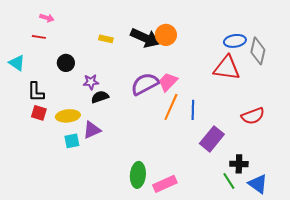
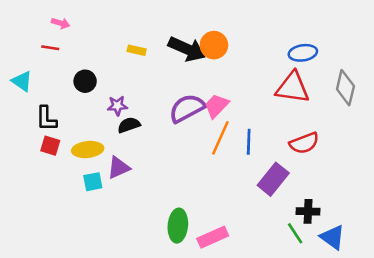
gray diamond: (258, 51) -> (345, 88), moved
red semicircle: (253, 116) -> (304, 143), moved

